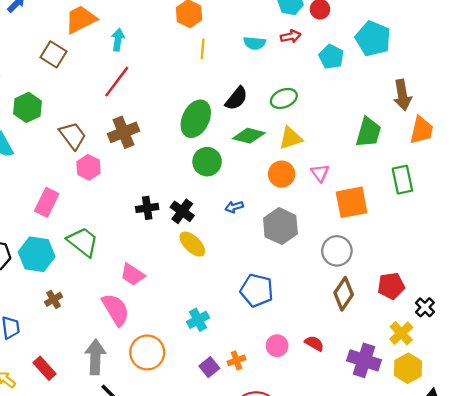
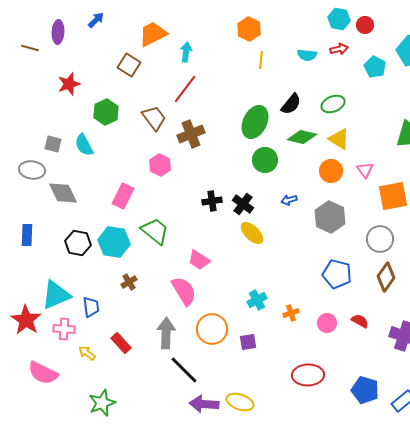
brown trapezoid: (73, 136) -> (154, 118), moved
yellow triangle: (291, 138) -> (339, 139), turned 50
blue pentagon: (257, 290) -> (337, 274), moved
orange cross: (236, 360) -> (291, 313), moved
purple square: (209, 367) -> (248, 342), moved, turned 30

